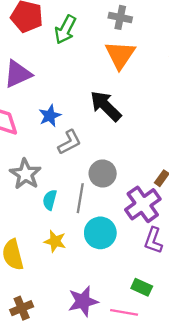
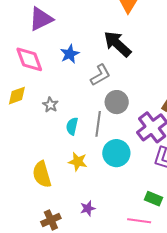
gray L-shape: (69, 142) -> (100, 75), moved
gray star: (25, 174) -> (50, 105), size x0.6
purple star: (83, 301) -> (88, 208), moved, size x0.6

